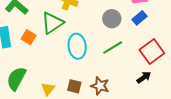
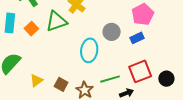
cyan ellipse: (77, 46) -> (89, 50), moved
green line: (113, 48) -> (110, 79), moved

